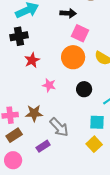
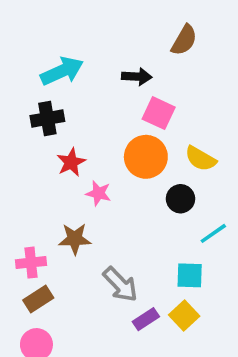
pink star: (49, 85) -> (98, 193), moved
black circle: (84, 89) -> (180, 199), moved
brown star: (34, 113) -> (75, 239), moved
purple rectangle: (43, 146) -> (146, 319), moved

